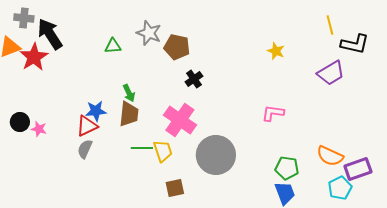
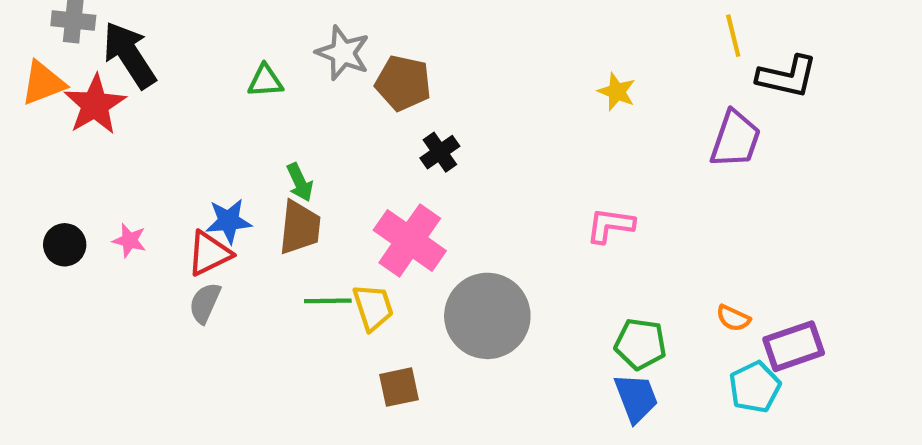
purple trapezoid: (331, 73) -> (735, 139), turned -40
pink star: (39, 129) -> (129, 240), moved
orange semicircle: (330, 156) -> (733, 318), size x0.6

